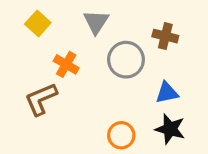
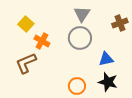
gray triangle: (96, 22) -> (82, 14), moved
yellow square: (38, 23) -> (26, 24), moved
brown cross: (165, 36) -> (120, 23), moved, turned -35

